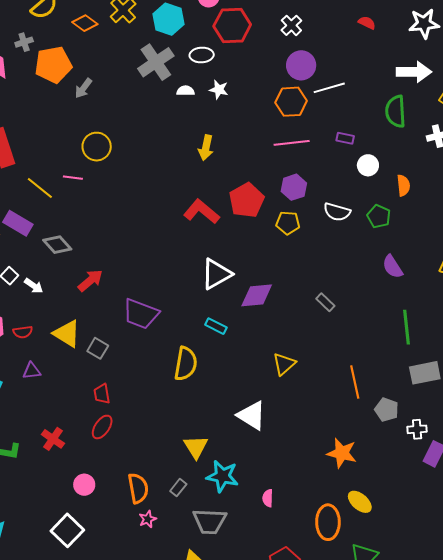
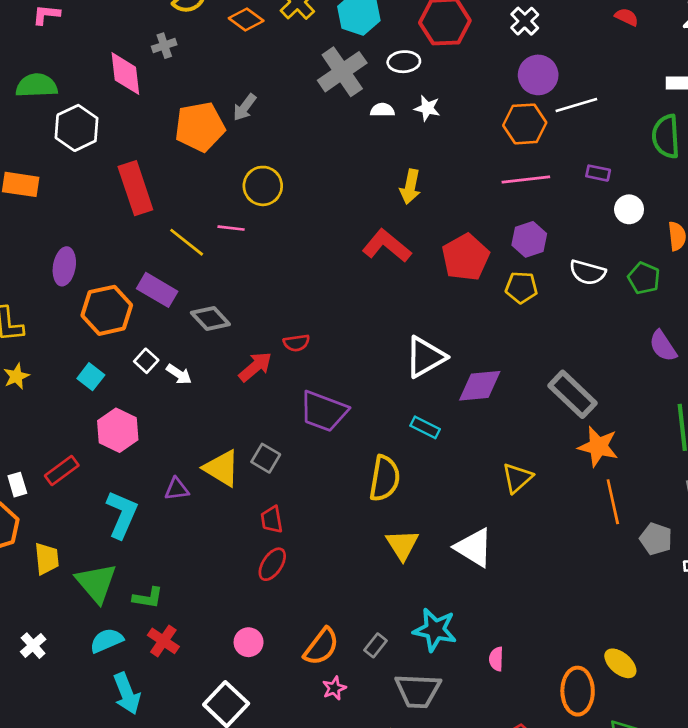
orange pentagon: (53, 65) -> (200, 127), moved
red L-shape: (202, 212) -> (387, 246), moved
gray rectangle: (325, 302) -> (573, 394), size x1.8
red semicircle: (23, 332) -> (296, 343), moved
yellow triangle: (67, 334) -> (222, 468), moved
red cross: (53, 439) -> (163, 641), moved
yellow triangle: (196, 447) -> (402, 545), moved
orange star: (342, 453) -> (598, 446), moved
orange semicircle: (138, 488) -> (321, 647), turned 48

